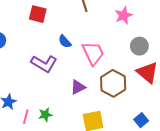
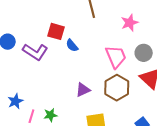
red square: (38, 14) -> (56, 31), moved
pink trapezoid: (93, 53) -> (116, 57), moved
purple L-shape: (44, 64) -> (35, 52), moved

